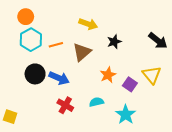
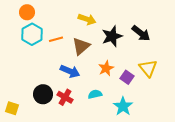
black arrow: (158, 41) -> (141, 33), moved
black star: (114, 42) -> (112, 36), size x1.5
black circle: (35, 74) -> (43, 94), moved
blue arrow: (59, 78) -> (70, 71), moved

